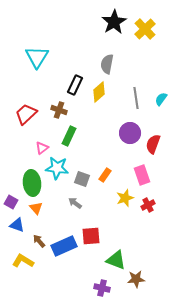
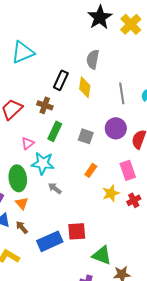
cyan triangle: (37, 57) -> (23, 52), turned 35
yellow diamond: (99, 92) -> (85, 87), turned -40
gray square: (82, 179) -> (86, 136), moved
gray arrow: (75, 203) -> (55, 188), moved
brown arrow: (39, 241) -> (22, 227), moved

